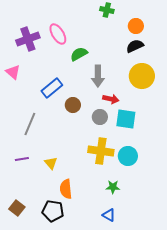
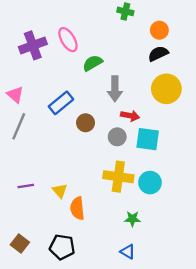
pink triangle: (13, 72) -> (15, 95), moved
gray line: (30, 124) -> (19, 126), moved
orange semicircle: (66, 189) -> (77, 208), moved

